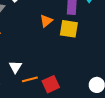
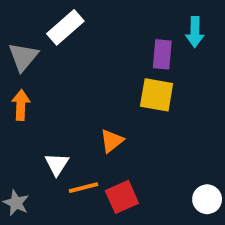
orange triangle: (46, 21) -> (112, 141), moved

